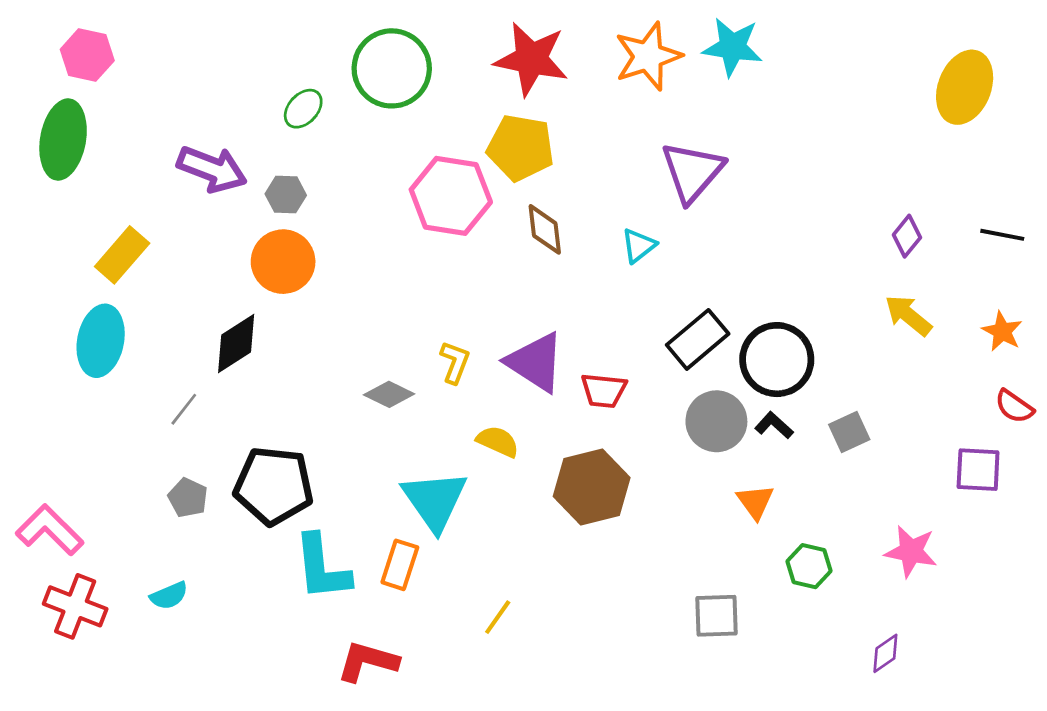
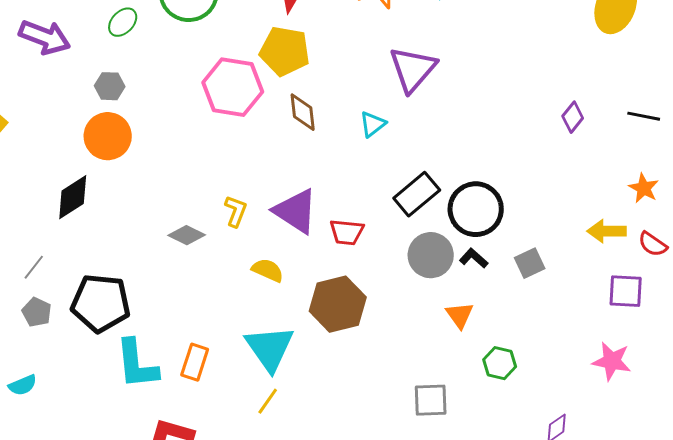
purple arrow: (212, 169) -> (45, 37), moved
yellow arrow: (908, 315) -> (607, 231), moved, turned -39
gray line: (184, 409) -> (34, 267), moved
cyan triangle: (435, 500) -> (270, 348), moved
pink star: (911, 551) -> (612, 361), moved

